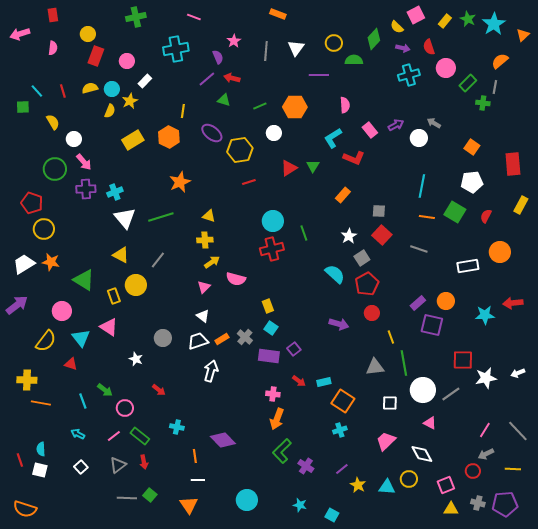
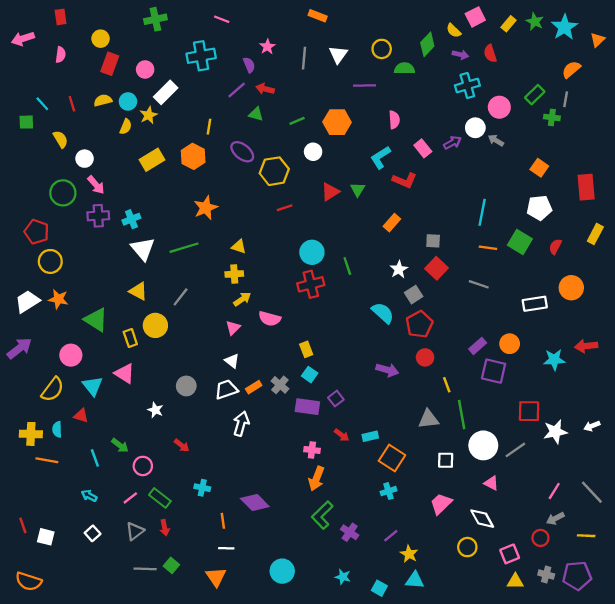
pink circle: (446, 68) -> (499, 107), moved
white rectangle: (145, 81) -> (166, 92), size x1.5
white circle: (419, 138) -> (475, 128), moved
cyan semicircle: (41, 449) -> (57, 429), moved
cyan triangle: (387, 487) -> (415, 580), moved

